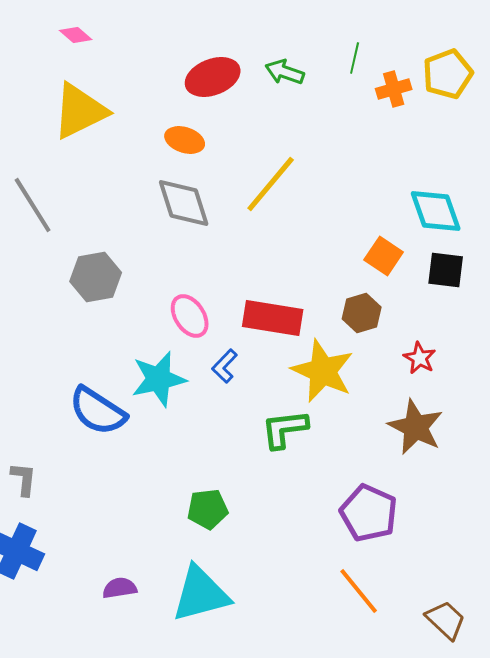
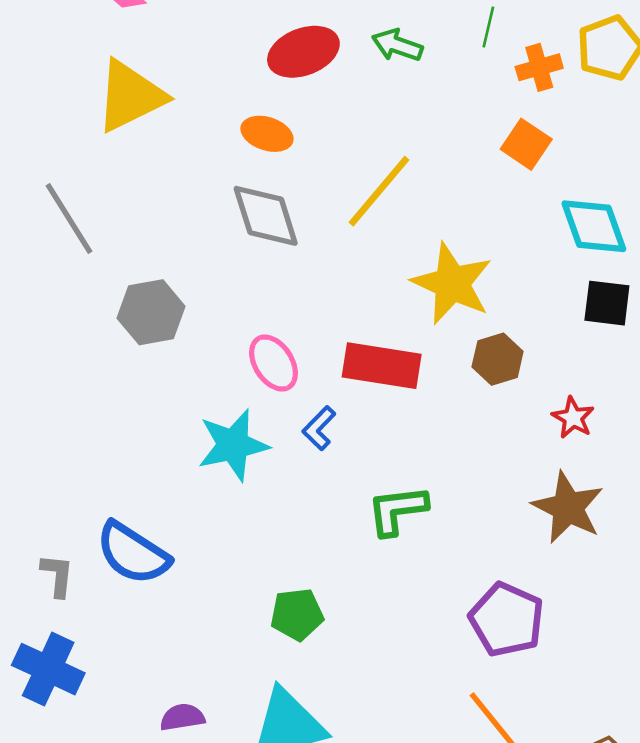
orange square: (384, 256) -> (526, 144), moved
yellow star: (323, 371) -> (452, 284), moved
blue semicircle: (98, 411) -> (133, 553), moved

